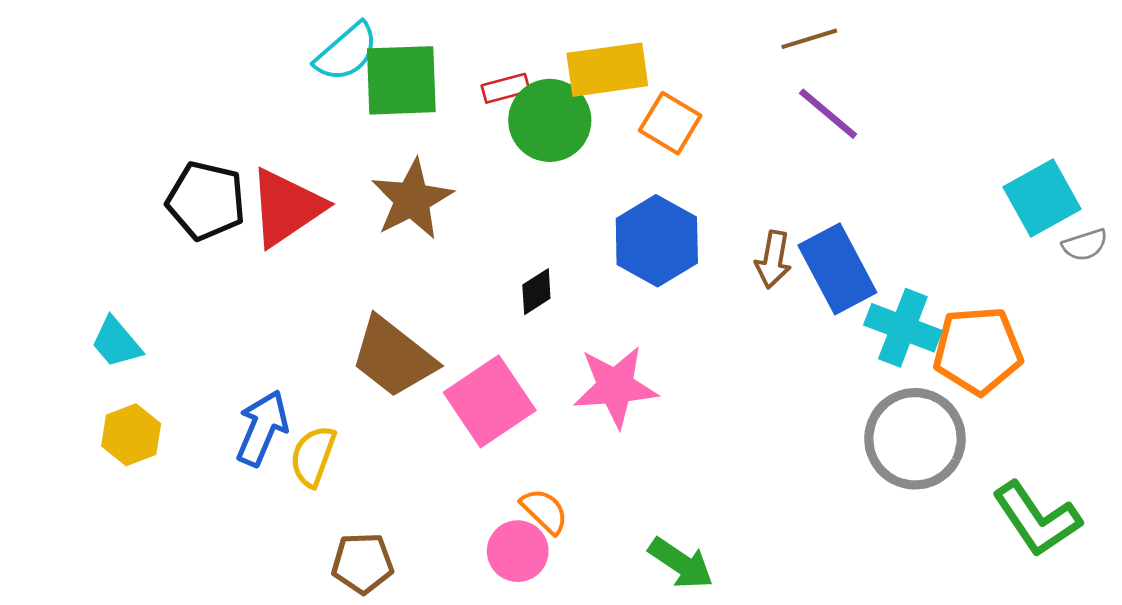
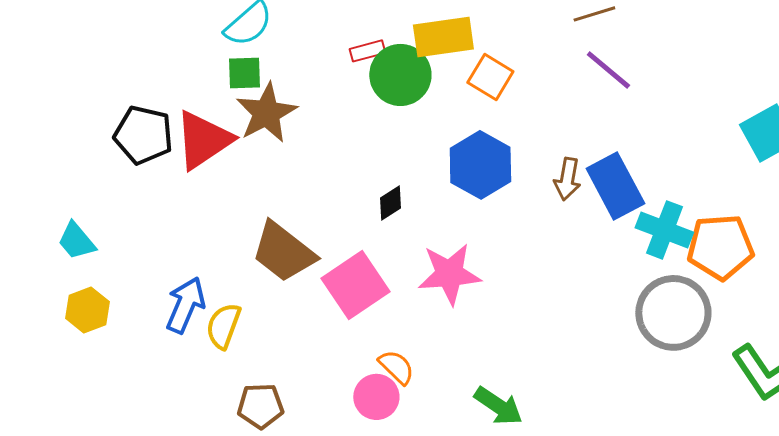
green square: (401, 80) -> (244, 73), moved, size x0.6
brown star: (412, 199) -> (266, 113), moved

